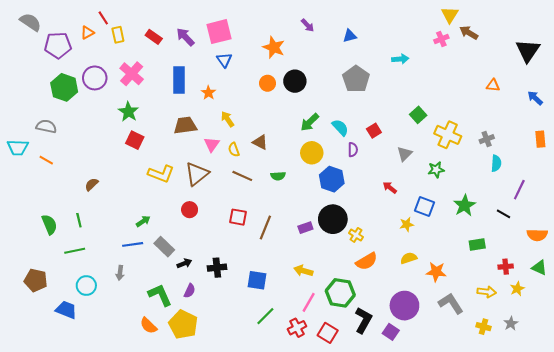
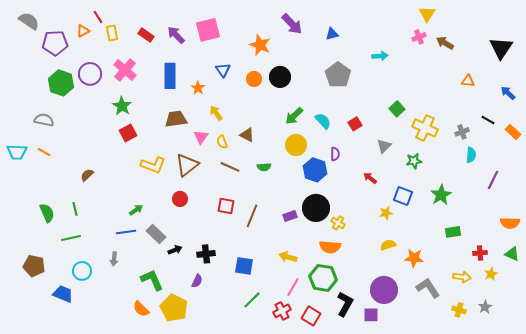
purple arrow: (308, 25) -> (292, 24), size x1.6
brown arrow: (469, 33) -> (445, 43), moved
blue triangle: (224, 60) -> (223, 70), moved
orange rectangle: (540, 139) -> (513, 132), turned -42
red square: (135, 140) -> (128, 133), turned 36
cyan trapezoid: (18, 148) -> (17, 152), moved
purple semicircle: (353, 150) -> (335, 154), moved
black line: (504, 214) -> (488, 120), moved
orange semicircle: (367, 261) -> (330, 247), moved, turned 35
purple semicircle: (190, 291) -> (197, 281), moved
purple square: (391, 332) -> (371, 315), turned -35

